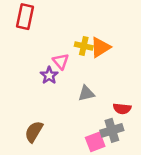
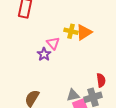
gray triangle: (86, 93) -> (73, 95), moved
red semicircle: (122, 109) -> (101, 80), turned -104

